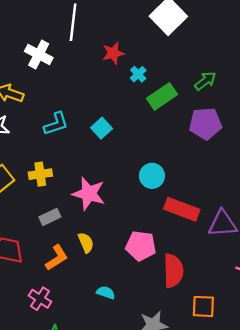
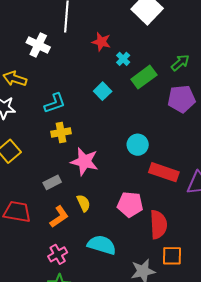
red star: (113, 53) -> (101, 42), turned 30
cyan square: (102, 128) -> (103, 91), moved
yellow cross: (40, 174) -> (61, 133), moved
cyan semicircle: (106, 293) -> (102, 245), size x1.8
pink cross: (40, 299) -> (58, 254), moved, turned 30
orange square: (203, 306) -> (172, 256), moved

